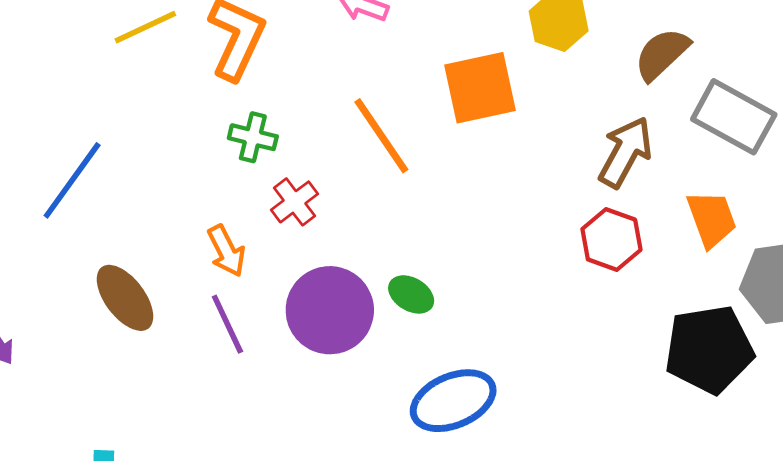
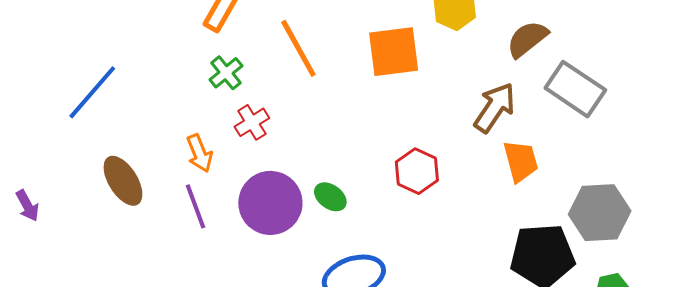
orange line: (381, 136) -> (298, 48), moved
green cross: (253, 137) -> (226, 73), turned 32
orange trapezoid: (712, 219) -> (521, 161), moved
red hexagon: (611, 239) -> (417, 171), moved

